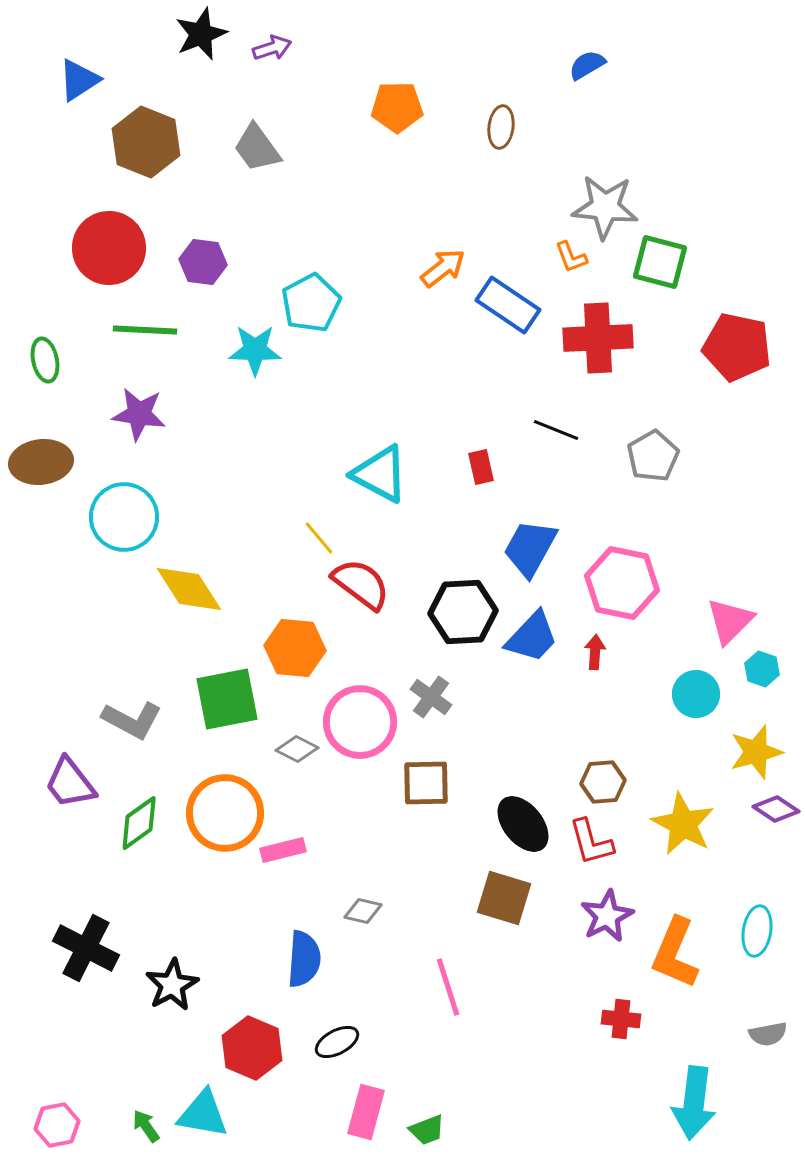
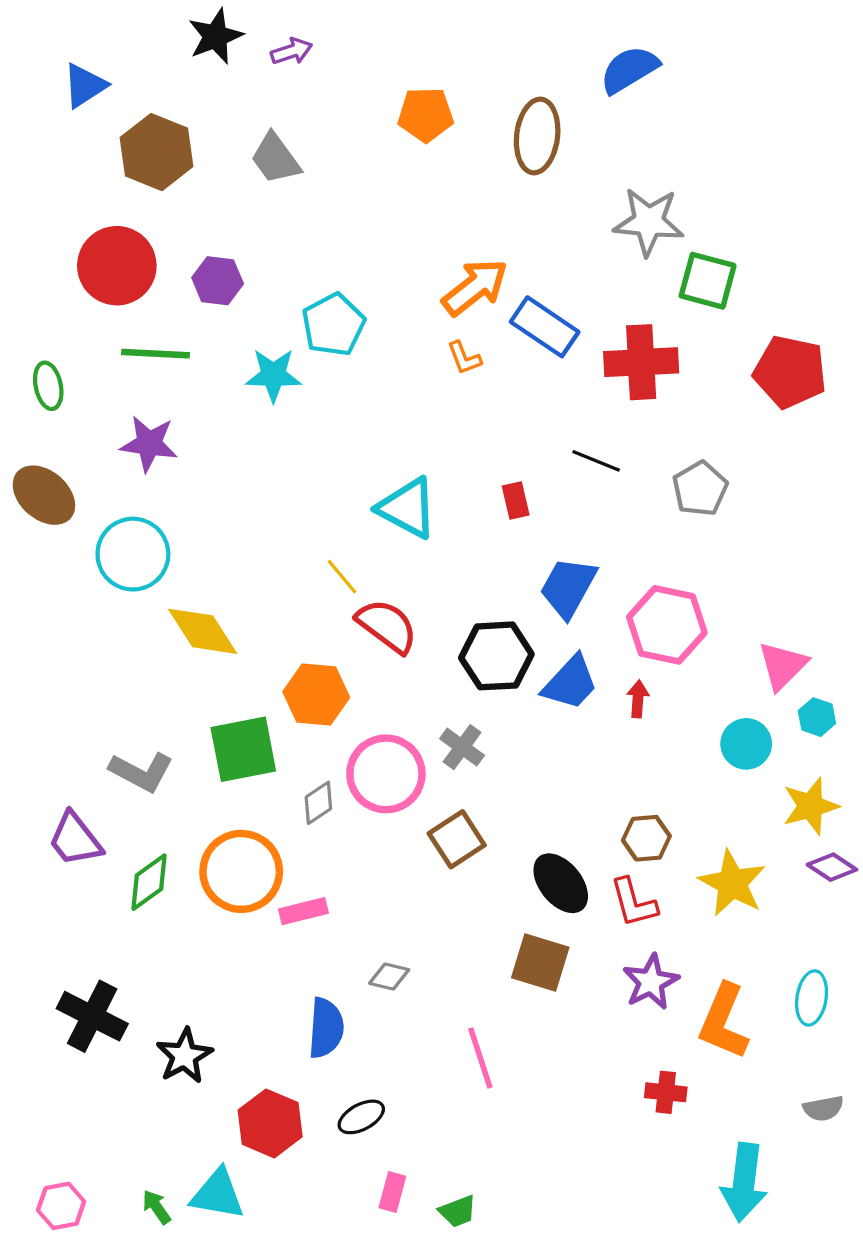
blue semicircle: (587, 65) -> (629, 70), size x1.5
brown ellipse: (501, 127) -> (537, 136), size x1.6
orange L-shape: (571, 257) -> (464, 358), moved
orange arrow: (443, 268) -> (475, 287), size x1.4
brown ellipse: (41, 462) -> (44, 495), turned 48
gray diamond: (297, 749) -> (318, 803), turned -60
brown square: (426, 783) -> (457, 839), turned -32
pink rectangle: (366, 1112) -> (392, 1192), size x0.7

